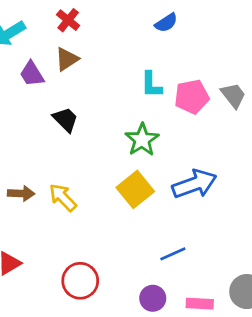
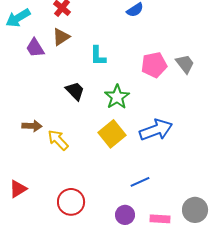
cyan L-shape: (151, 85) -> (98, 56), moved
black trapezoid: (65, 120) -> (75, 91), moved
brown arrow: (21, 193) -> (32, 126), moved

